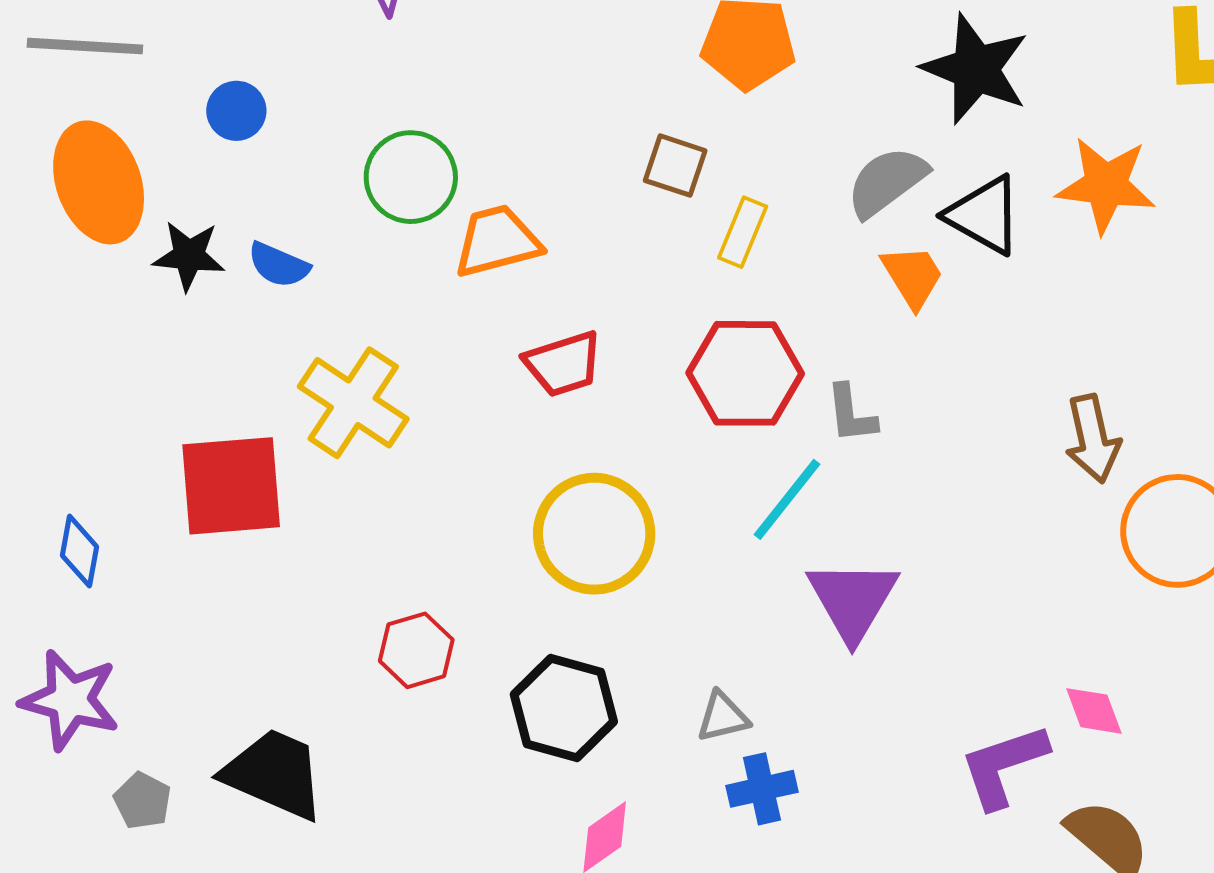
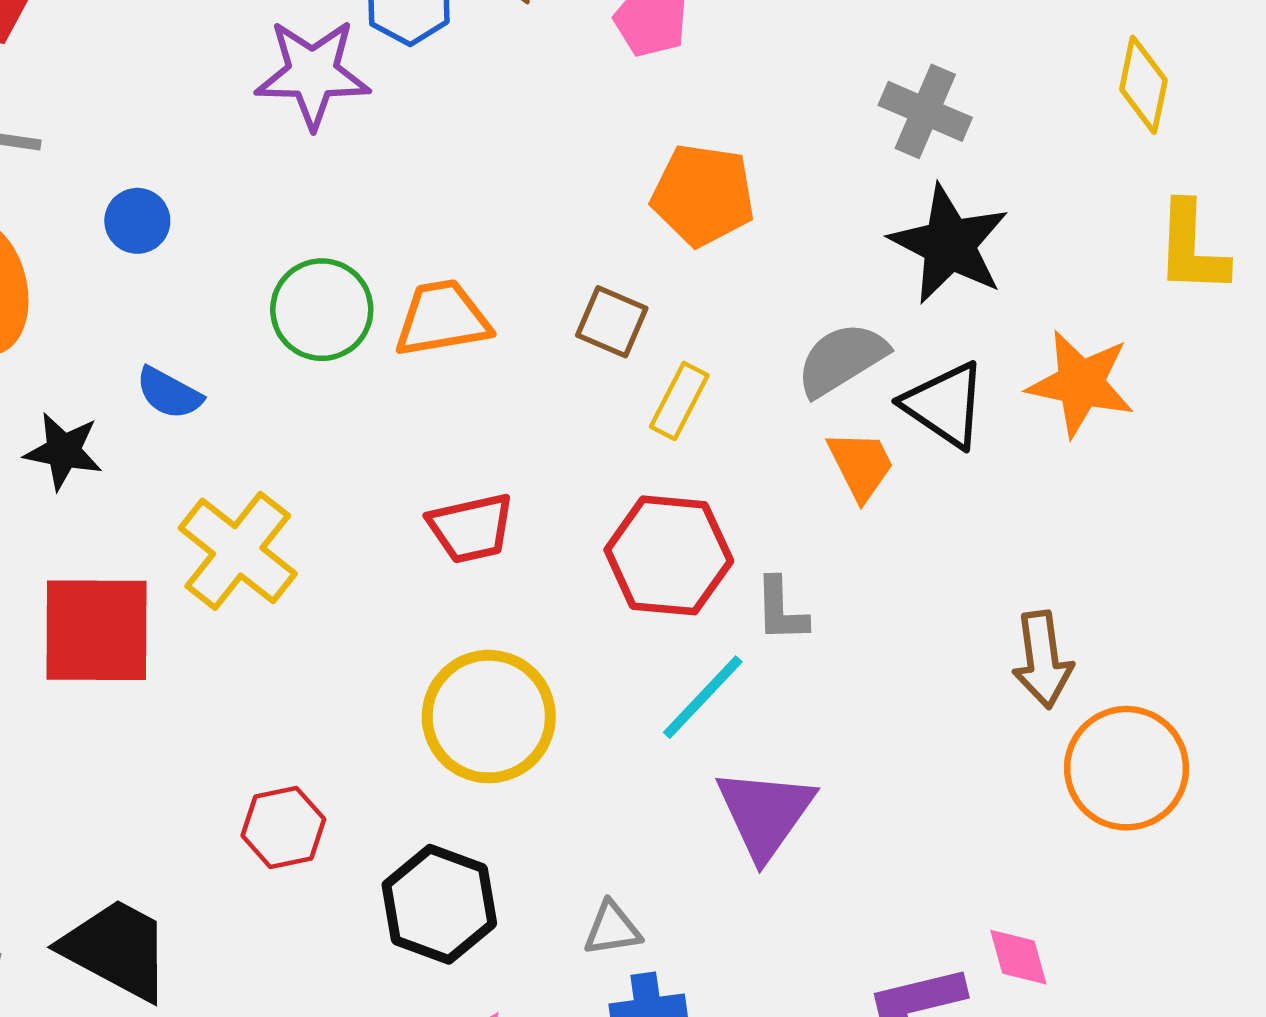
orange trapezoid: (497, 241) -> (442, 319), moved
black star: (189, 256) -> (63, 451), moved

